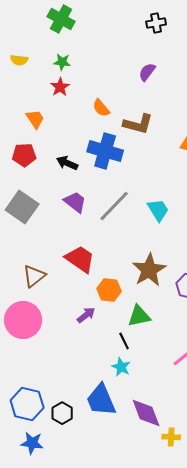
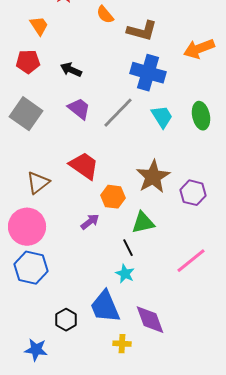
blue cross: (105, 151) -> (148, 73), moved
blue hexagon: (27, 404) -> (31, 268), moved
yellow cross: (171, 437) -> (122, 344), moved

